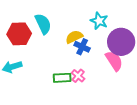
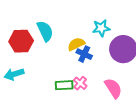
cyan star: (99, 21) -> (101, 28), turned -30
pink semicircle: (114, 61) -> (113, 88), moved

